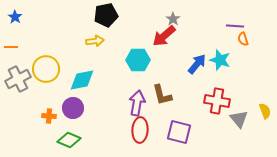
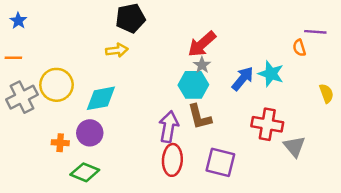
gray star: (173, 19) -> (202, 65), moved
purple line: (235, 26) -> (315, 32), moved
cyan hexagon: (138, 60) -> (193, 85), moved
yellow semicircle: (265, 111) -> (326, 93), moved

